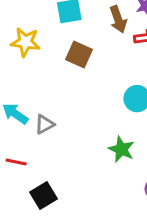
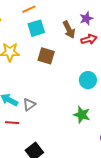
red line: (16, 162) -> (12, 123), moved

